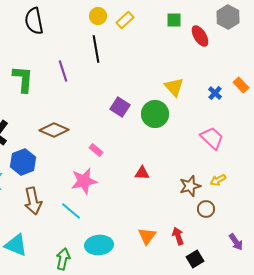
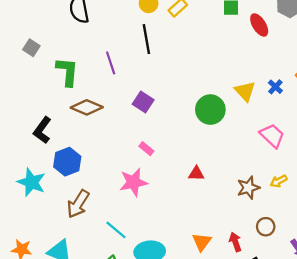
yellow triangle: (174, 87) -> (245, 91), moved
purple square: (120, 107) -> (143, 102), moved
brown diamond: (54, 130) -> (87, 107), moved
brown arrow: (33, 201) -> (78, 204), turned 44
brown circle: (206, 209) -> (266, 227), moved
cyan line: (71, 211) -> (116, 230), moved

